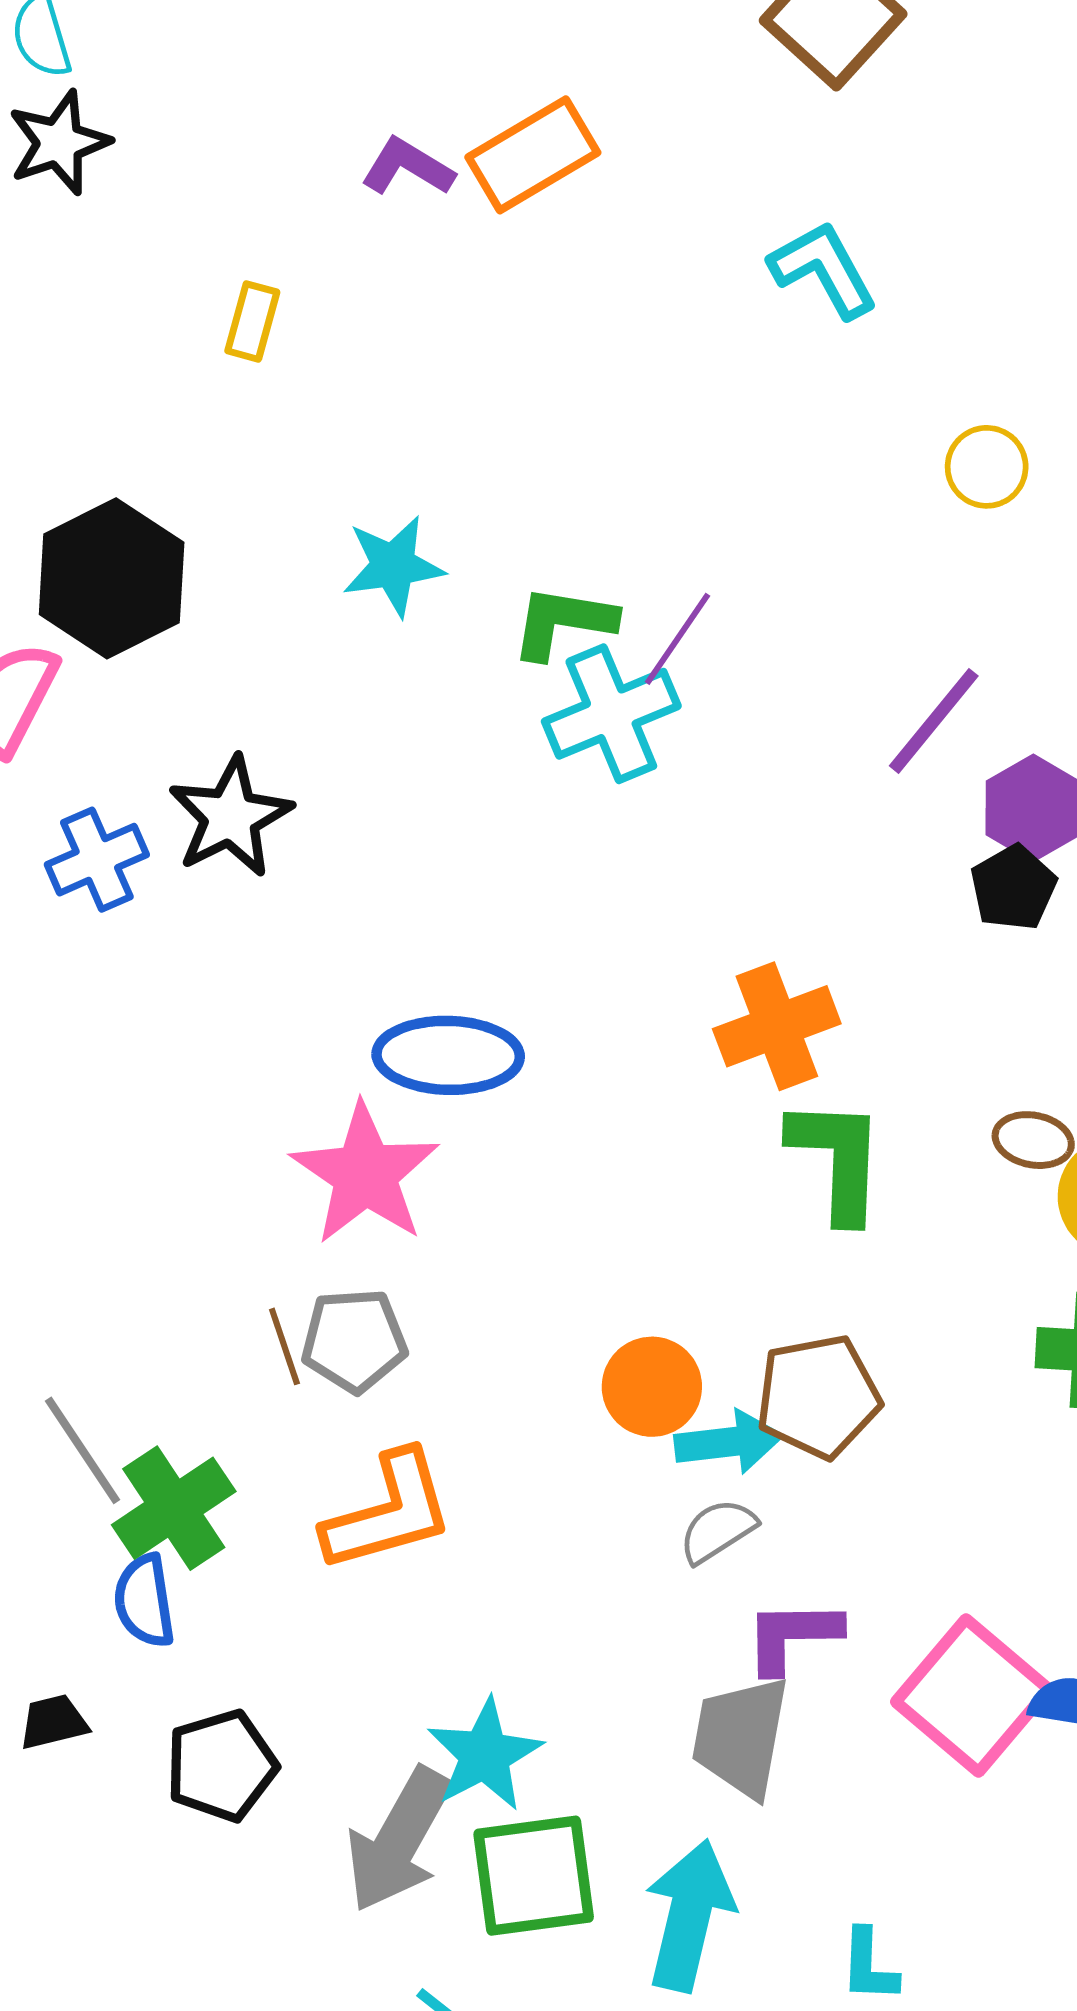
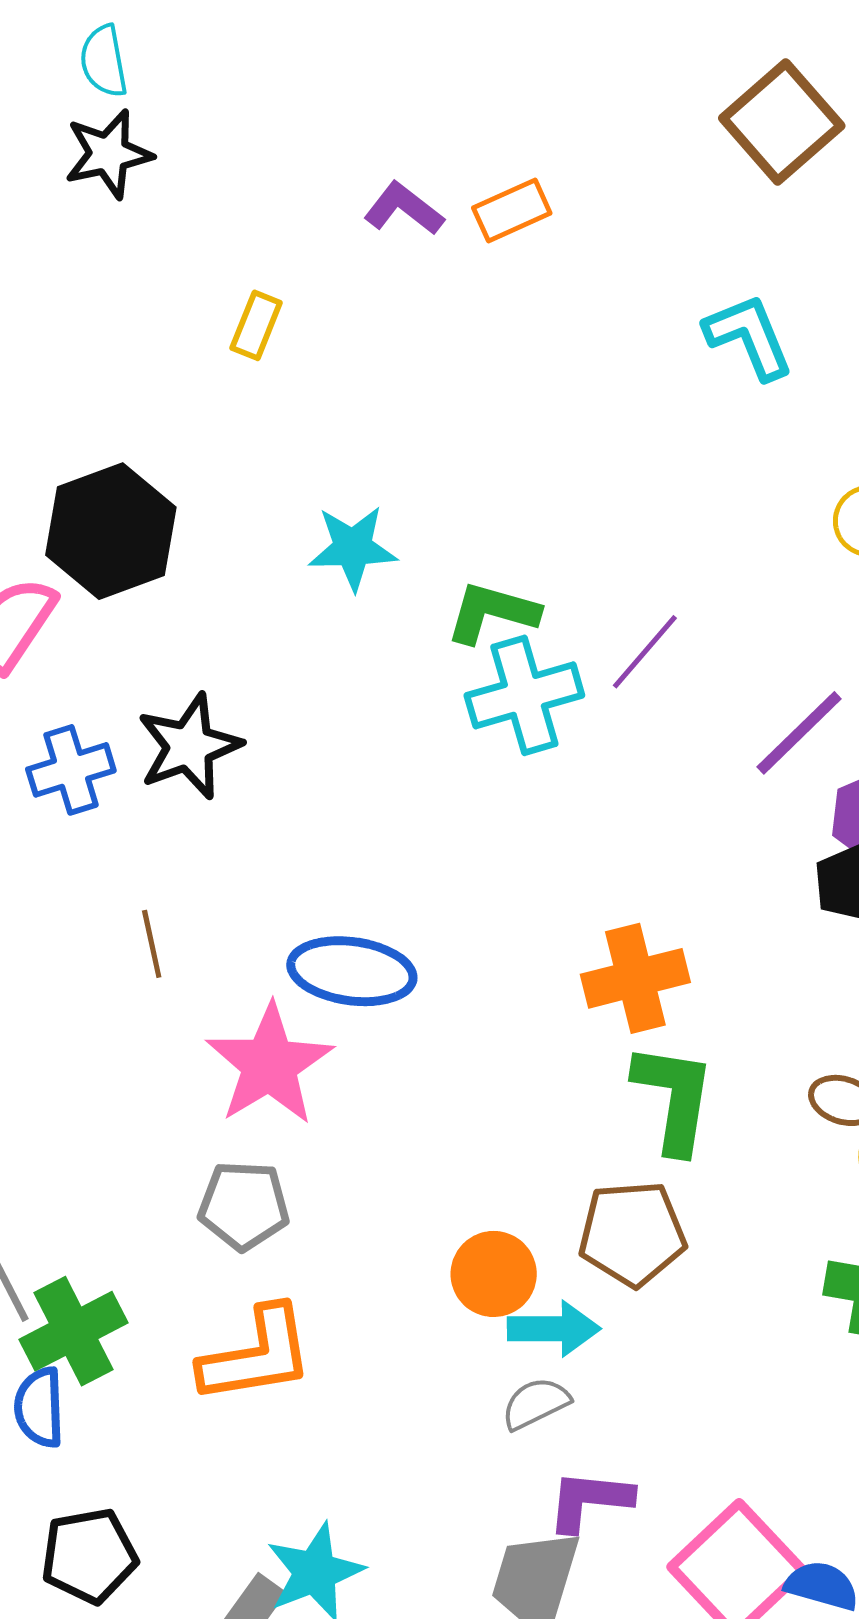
orange rectangle: (533, 155) -> (512, 211), size x0.7
purple line: (678, 639) -> (645, 652), moved
brown line: (284, 1346) -> (152, 944), moved
brown pentagon: (818, 1397) -> (632, 1234), moved

